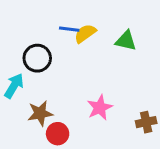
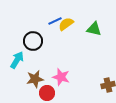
blue line: (69, 29) -> (55, 21), turned -32
pink star: (100, 108) -> (61, 77), moved, turned -30

